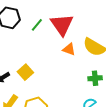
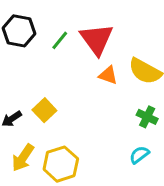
green cross: (95, 78) -> (147, 117), turned 32

